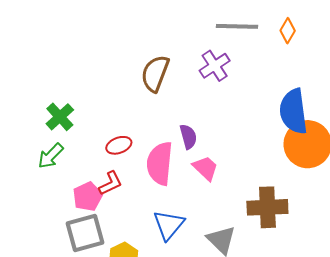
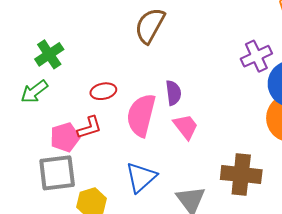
purple cross: (215, 66) -> (256, 56), moved

